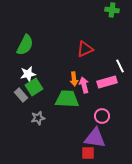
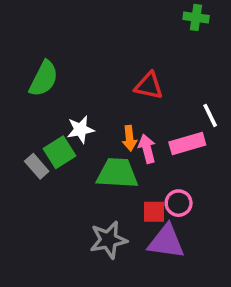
red triangle: (85, 49) -> (149, 86), turned 36
white star: (28, 74) -> (80, 129), moved
gray star: (38, 118) -> (108, 240), moved, size x1.5
red square: (88, 153) -> (154, 212), moved

